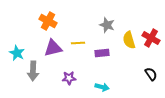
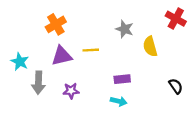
orange cross: (48, 21) -> (56, 24), turned 30
red cross: (151, 38) -> (176, 19), moved
purple rectangle: (102, 53) -> (122, 79), moved
purple star: (69, 78) -> (71, 91), moved

